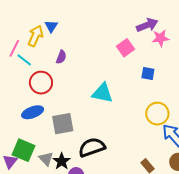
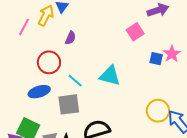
pink star: (160, 38) -> (172, 54), moved, turned -30
cyan line: (24, 60) -> (75, 81), moved
yellow circle: (157, 114) -> (158, 111), moved

